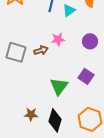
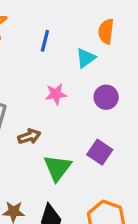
cyan triangle: (69, 10) -> (86, 58), moved
brown arrow: (41, 50) -> (29, 136), moved

